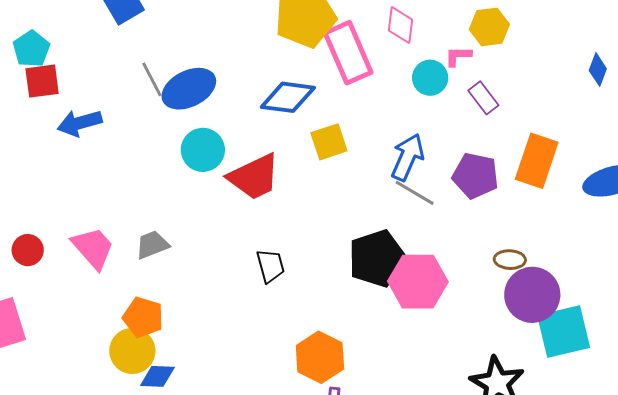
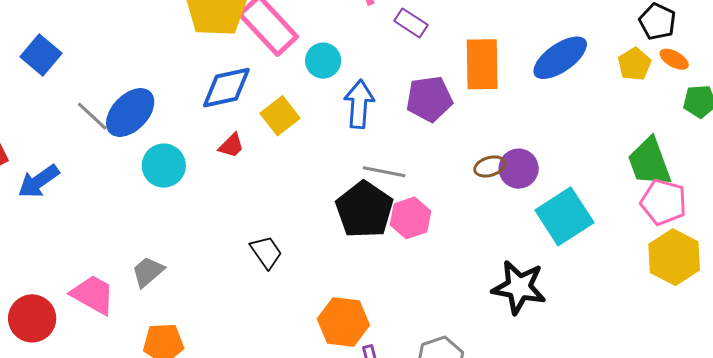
cyan circle: (430, 78) -> (323, 61), moved
red trapezoid: (254, 177) -> (231, 146), moved, size x0.5
gray line: (415, 193) -> (384, 172), moved
red circle: (28, 250) -> (32, 318), size x1.5
pink hexagon: (418, 282) -> (410, 218), size x0.7
purple circle: (532, 295) -> (519, 169), moved, size x0.7

